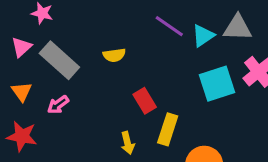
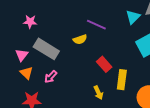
purple line: (169, 26) -> (96, 25), moved
pink triangle: (21, 47) -> (22, 55), moved

